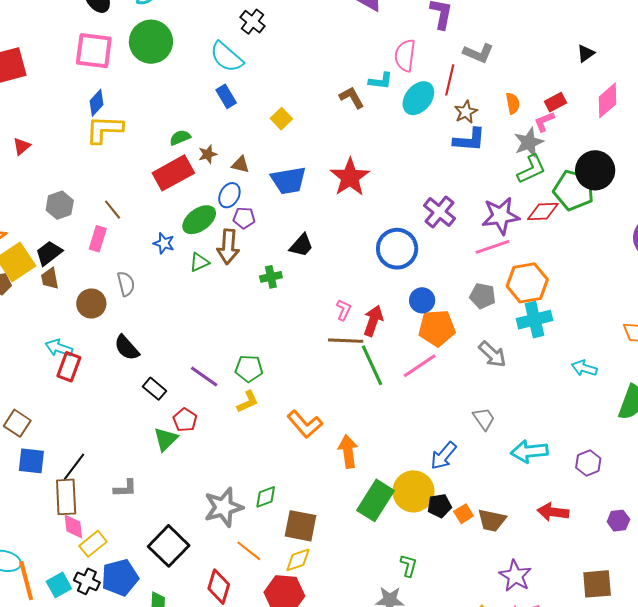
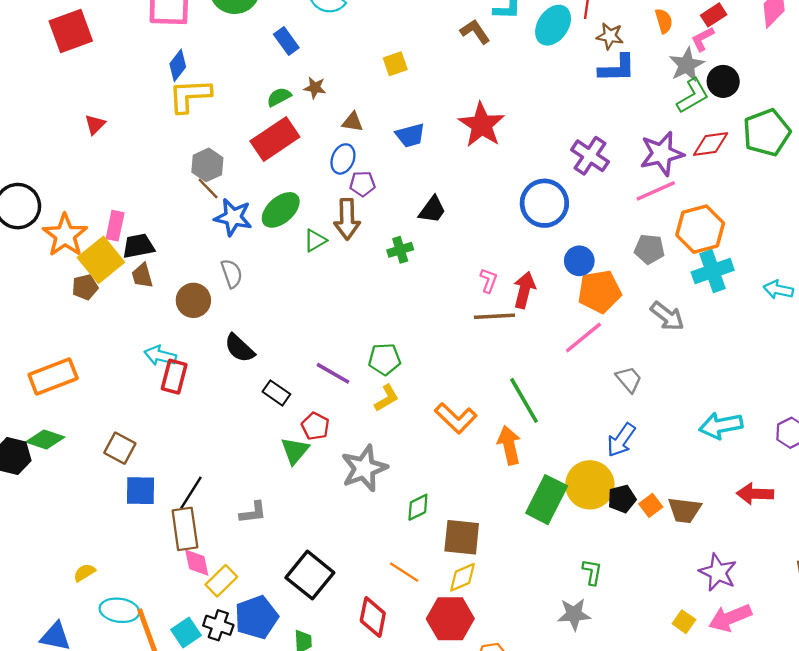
blue rectangle: (226, 96) -> (286, 41), moved
brown star: (466, 112) -> (610, 36), turned -30
yellow square: (281, 119) -> (395, 64), turned 30
brown star: (208, 154) -> (315, 88), moved, turned 30
black circle: (595, 170) -> (723, 81), moved, size x0.7
blue trapezoid: (289, 180) -> (410, 135), size x0.7
green pentagon: (574, 190) -> (767, 133), moved, turned -30
gray hexagon: (60, 205) -> (207, 165), moved
green ellipse: (199, 220) -> (281, 210), moved
pink rectangle: (98, 239) -> (115, 226), moved
blue star: (164, 243) -> (233, 217), moved, size x1.5
black trapezoid: (49, 253) -> (138, 246), turned 32
green line: (372, 365) -> (524, 400), moved
cyan arrow: (584, 368) -> (778, 290), moved
gray trapezoid: (484, 419) -> (629, 379), moved
gray star: (223, 507) -> (364, 468), moved

